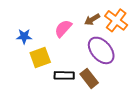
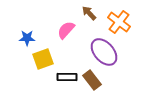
brown arrow: (92, 19) -> (89, 13), moved, turned 77

